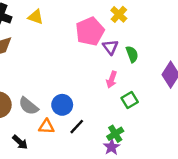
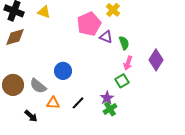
purple triangle: (110, 47) -> (106, 37), turned -32
pink arrow: (112, 80) -> (128, 63), moved
blue circle: (62, 105) -> (63, 71), moved
purple star: (112, 147) -> (107, 98), moved

